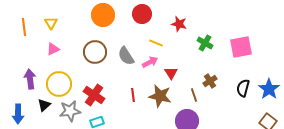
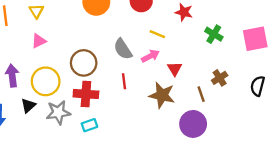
brown circle: (95, 52) -> (84, 63), moved
red cross: (94, 95) -> (86, 94), turned -30
red line: (133, 95) -> (124, 81), moved

